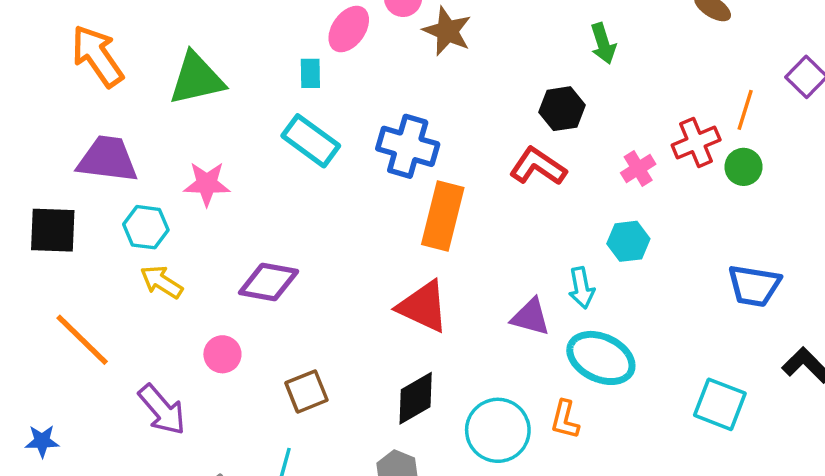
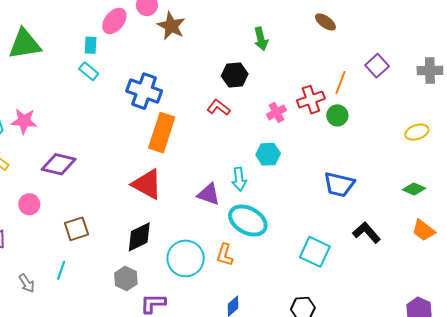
cyan rectangle: (311, 141) -> (89, 71), moved, size x0.6
red L-shape: (538, 166) -> (219, 107), size x0.7
pink star: (207, 184) -> (24, 121), moved

